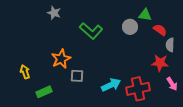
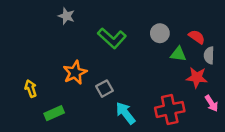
green triangle: (145, 15) -> (178, 54), moved
gray square: (77, 76) -> (105, 89), moved, turned -32
cyan arrow: (111, 85) -> (125, 113), moved, turned -102

